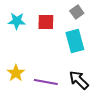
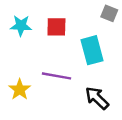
gray square: (77, 12) -> (109, 13), moved, turned -32
purple line: (46, 82) -> (56, 76), moved

